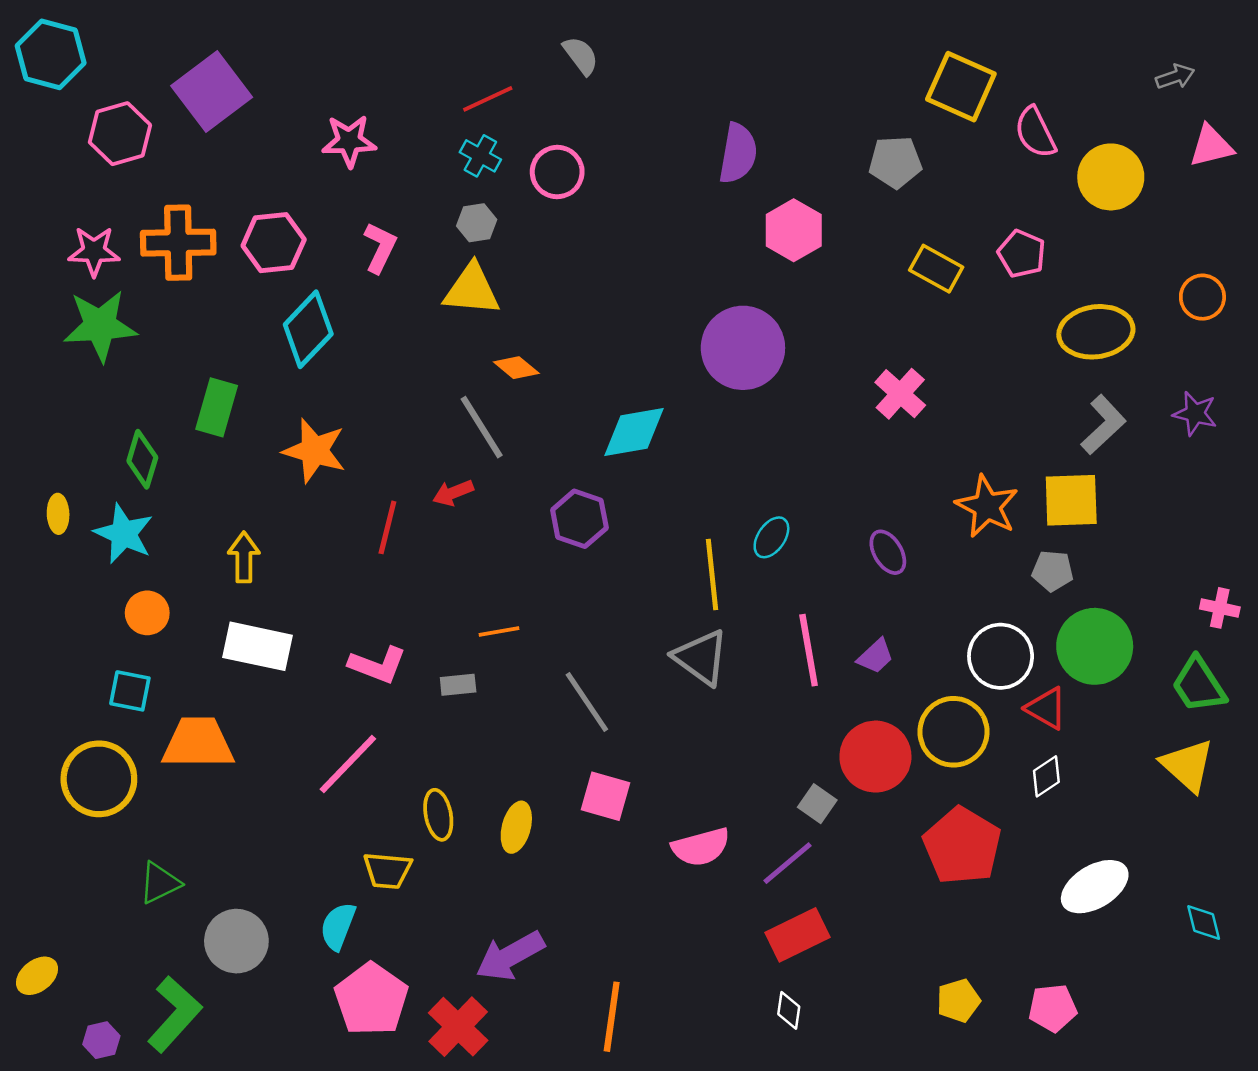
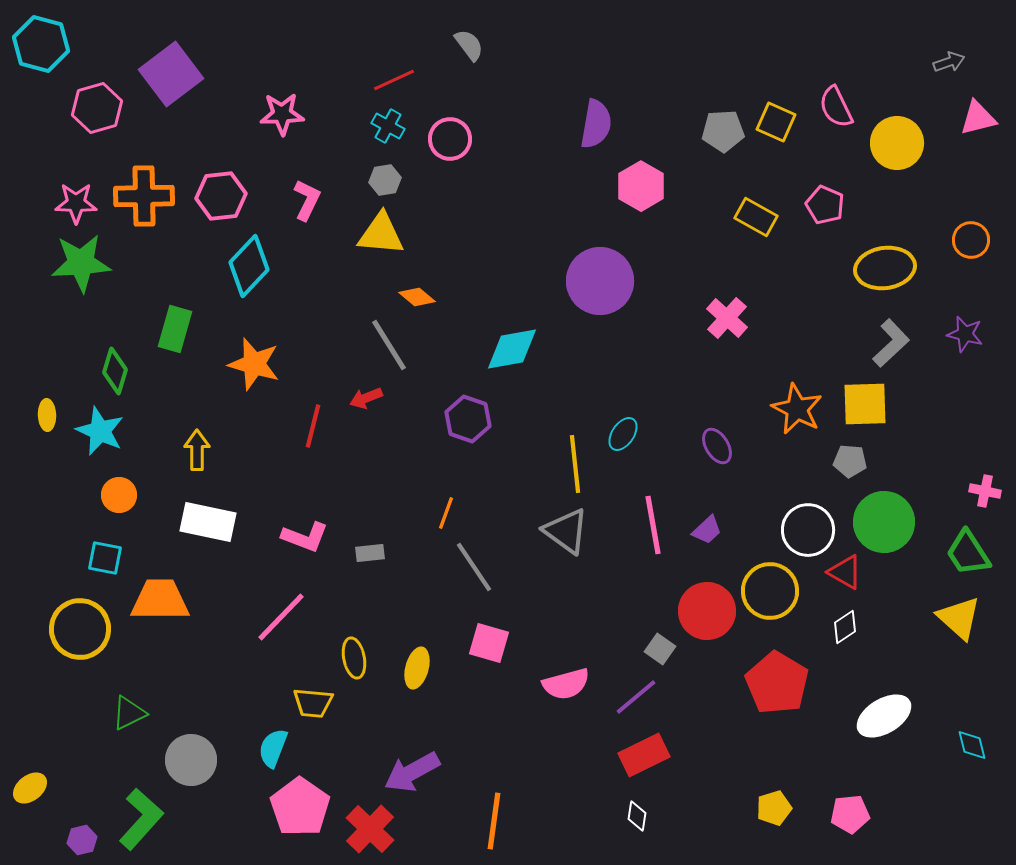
yellow square: (961, 87) -> (776, 122), moved, size x0.7
orange line: (499, 631) -> (446, 513), moved, turned -60

